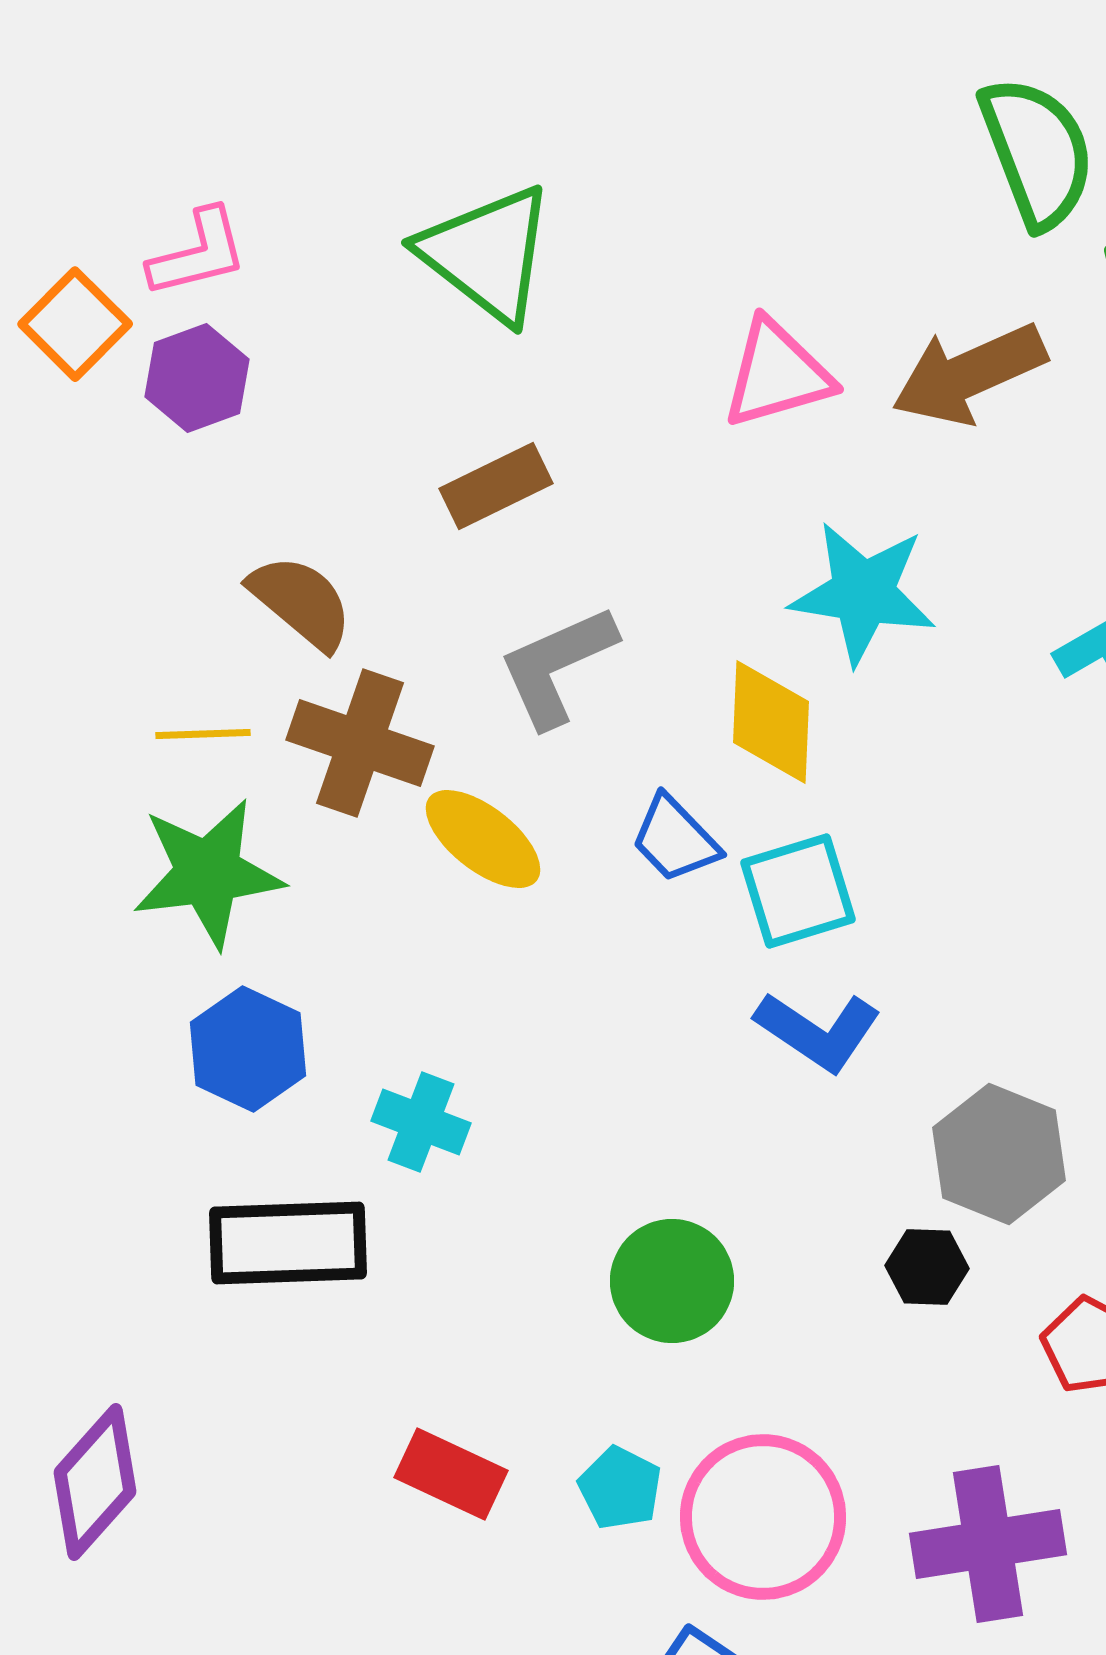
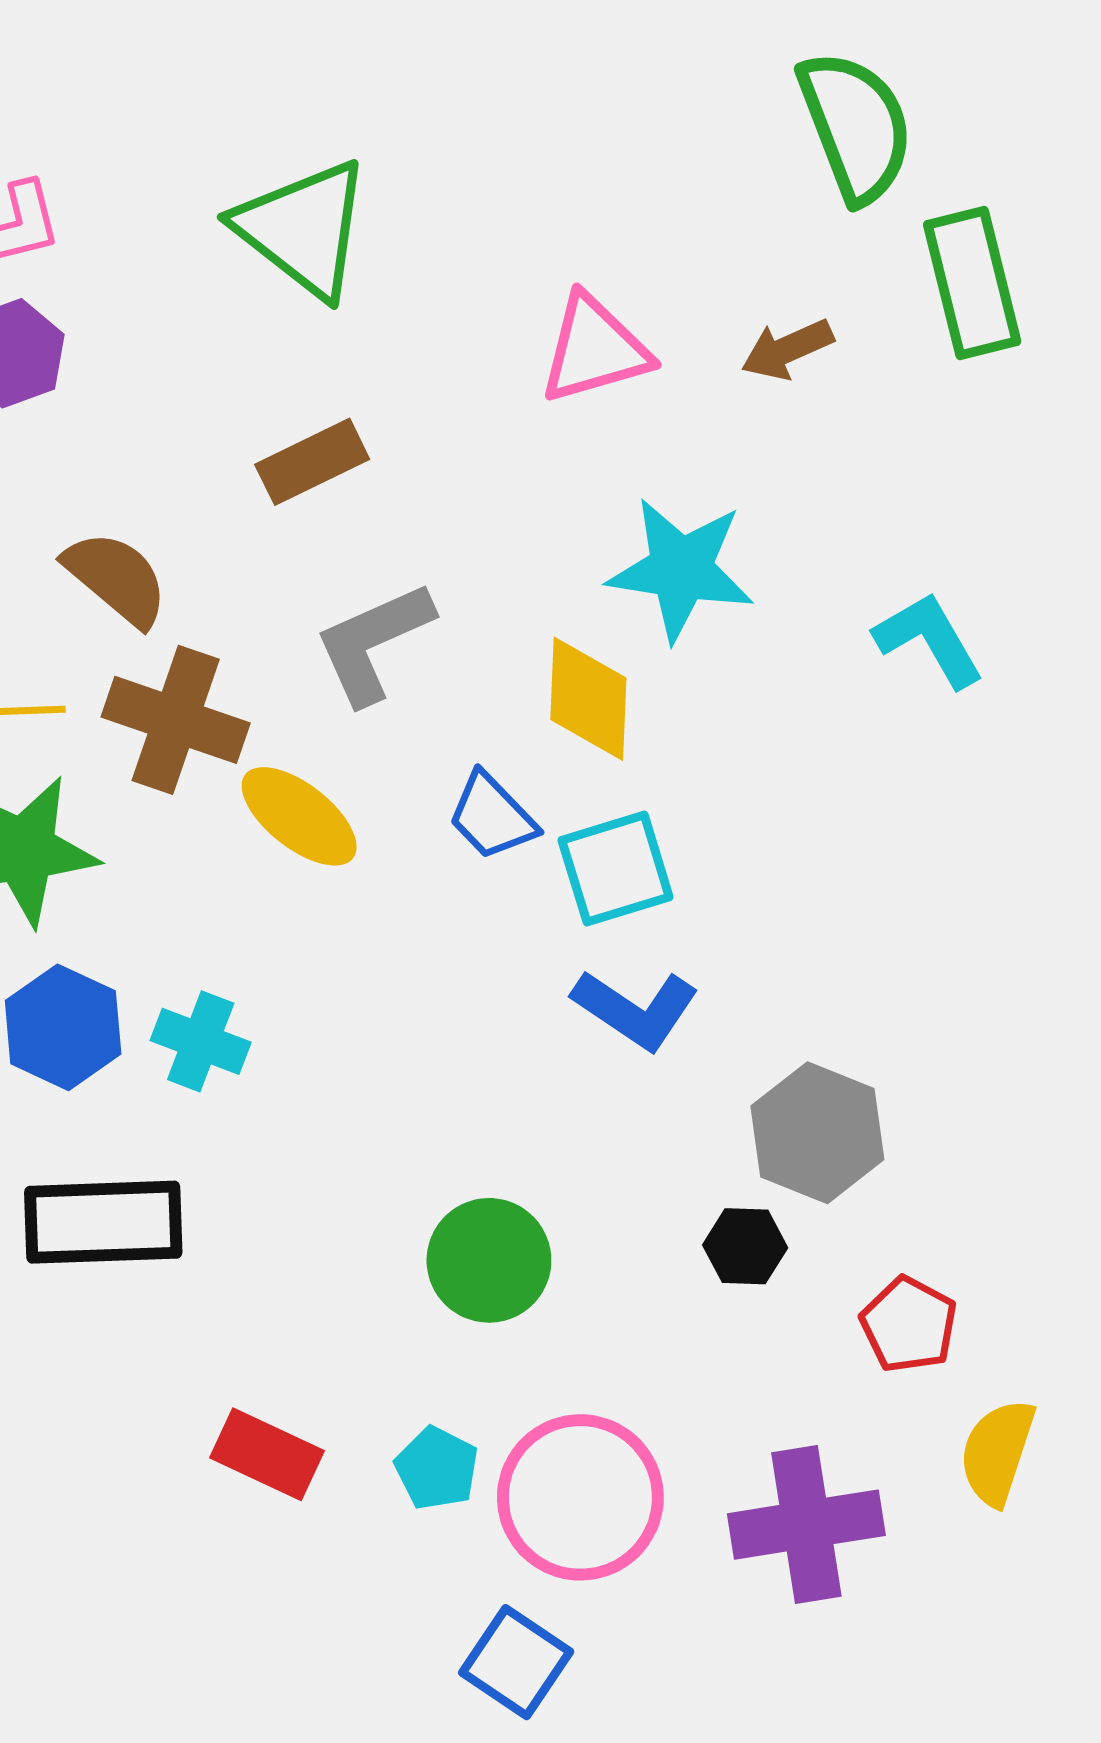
brown arrow: (969, 374) -> (787, 349), size x0.6
cyan cross: (421, 1122) -> (201, 1041), moved

